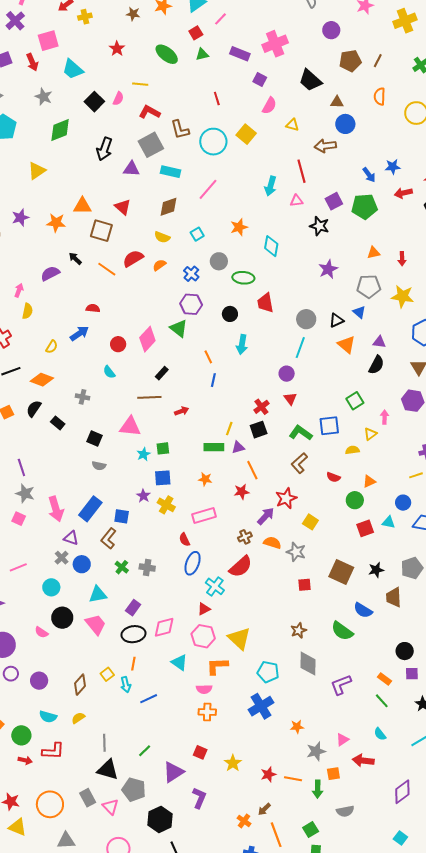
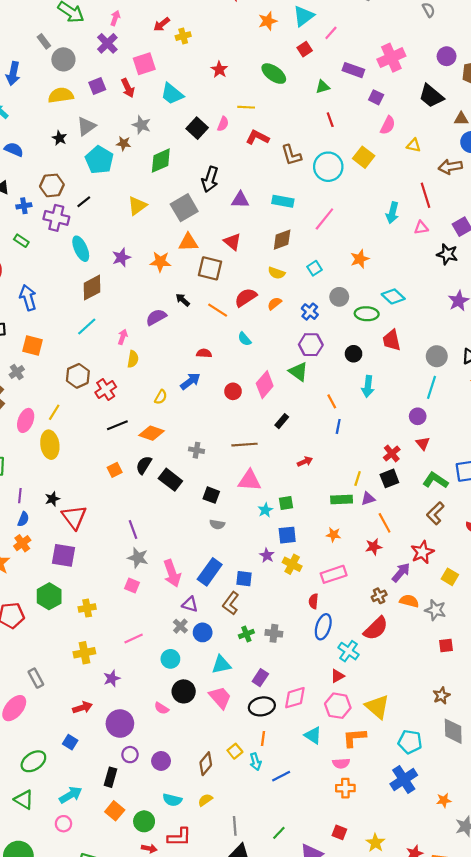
brown star: (133, 14) -> (124, 143), moved
purple circle: (331, 30) -> (447, 56), moved
green triangle: (202, 54) -> (323, 87), moved
gray square: (151, 145) -> (184, 208), moved
cyan diamond: (271, 246) -> (393, 296), moved, turned -55
cyan semicircle: (109, 372) -> (244, 339), moved
brown line: (149, 397) -> (244, 445), moved
black rectangle: (58, 423) -> (170, 480), size x1.5
red semicircle: (185, 540) -> (313, 601), turned 32
green cross: (122, 567) -> (246, 634), turned 32

